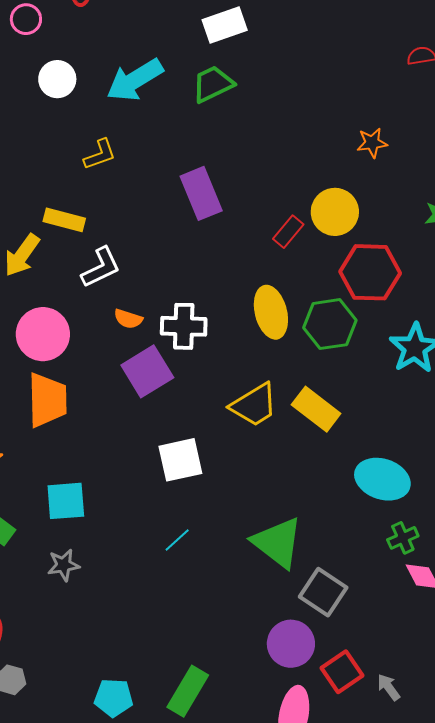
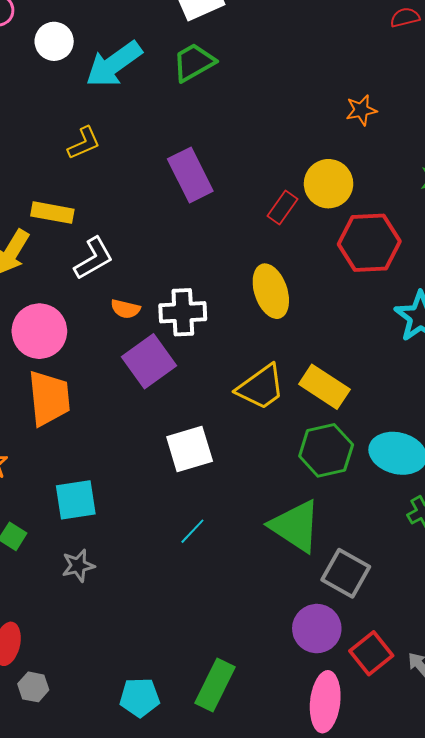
white circle: (57, 79) -> (54, 41), moved
green hexagon: (330, 324) -> (326, 450), moved

